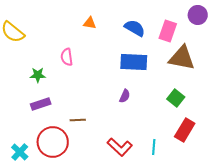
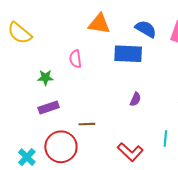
orange triangle: (90, 23) -> (99, 24), size x1.6
blue rectangle: (134, 62) -> (128, 54), moved
cyan line: (154, 147) -> (165, 139), moved

